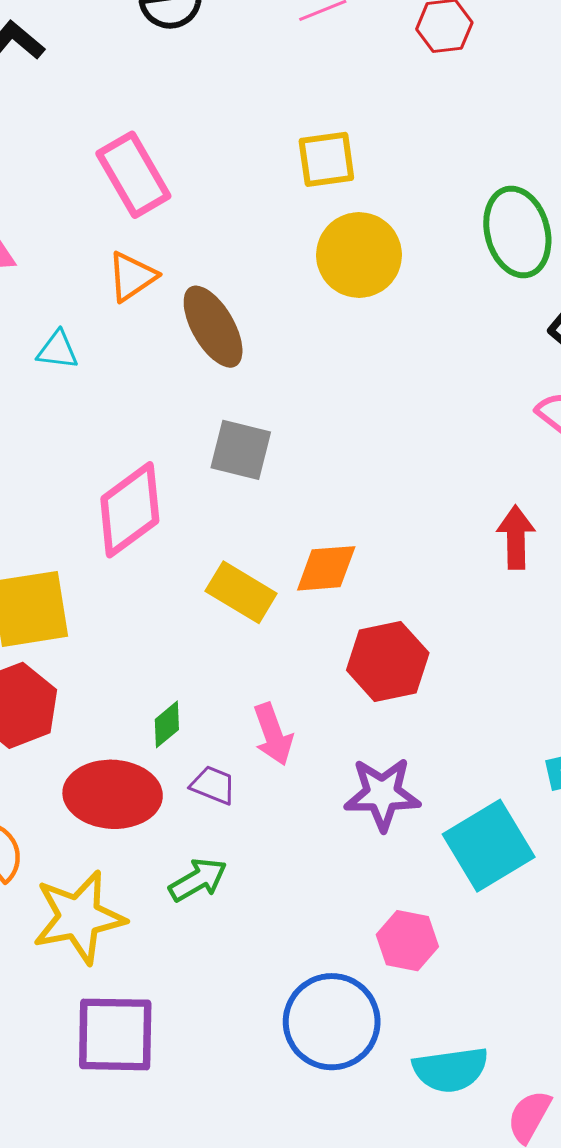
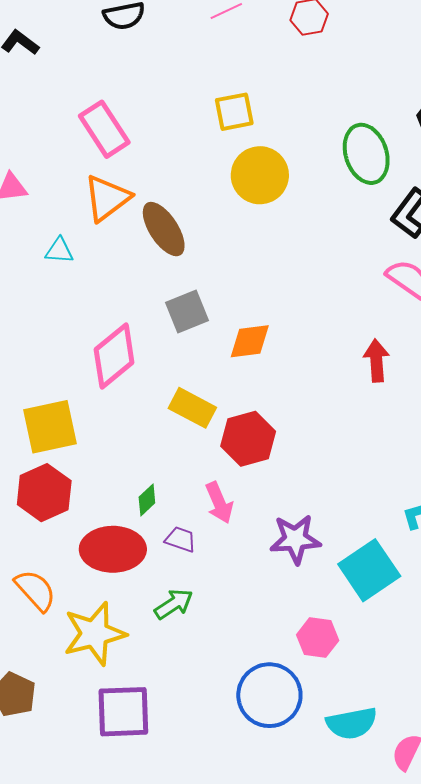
orange triangle: (132, 276) -> (107, 198), size x1.4
gray square: (241, 450) -> (187, 311), turned -33
orange diamond: (326, 568) -> (250, 341), moved
red hexagon: (388, 662) -> (248, 439), moved

